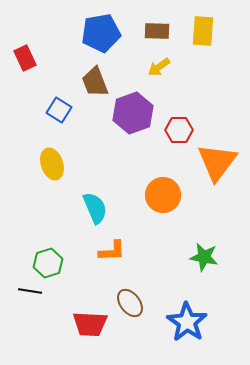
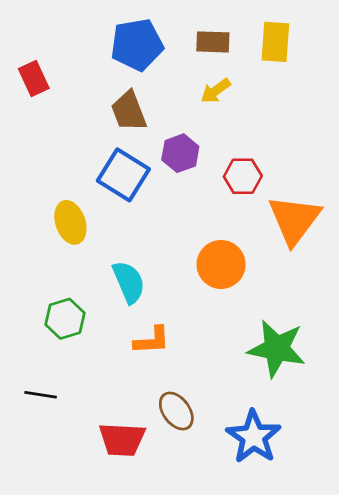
blue square: (59, 110) -> (123, 175), moved, size x1.5
purple hexagon: (133, 113) -> (180, 153), size x0.7
green star: (204, 257) -> (277, 349), size x1.5
green hexagon: (48, 263) -> (65, 319), moved

